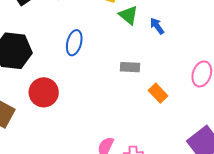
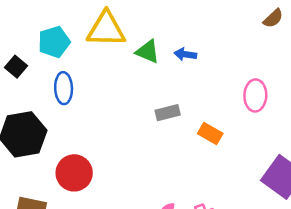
blue arrow: (157, 26) -> (185, 54), turned -30
blue ellipse: (74, 43) -> (64, 88), moved

